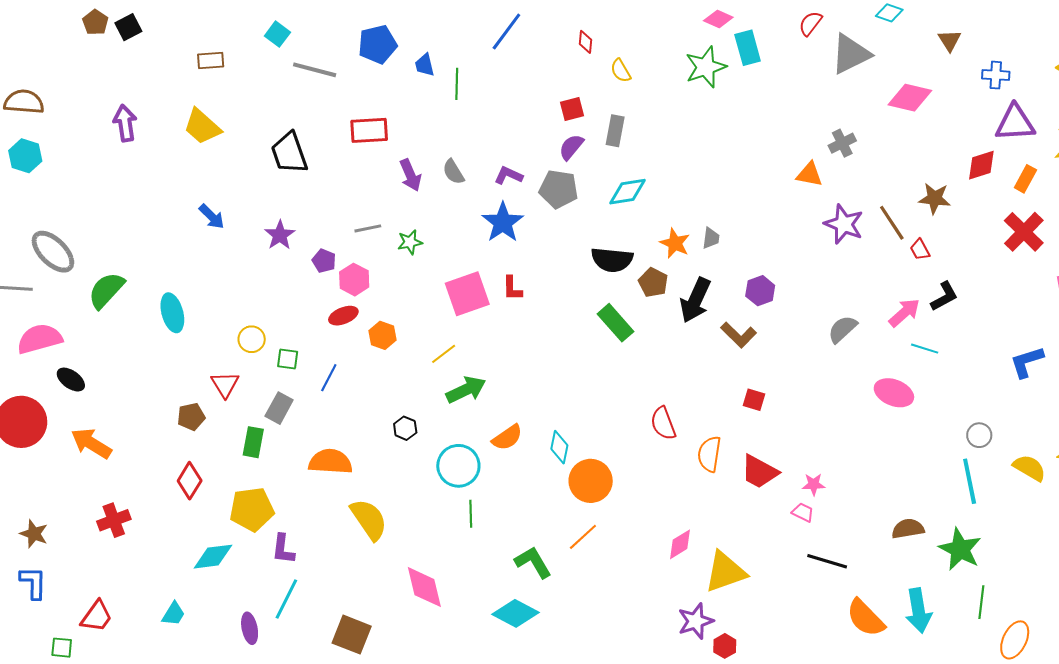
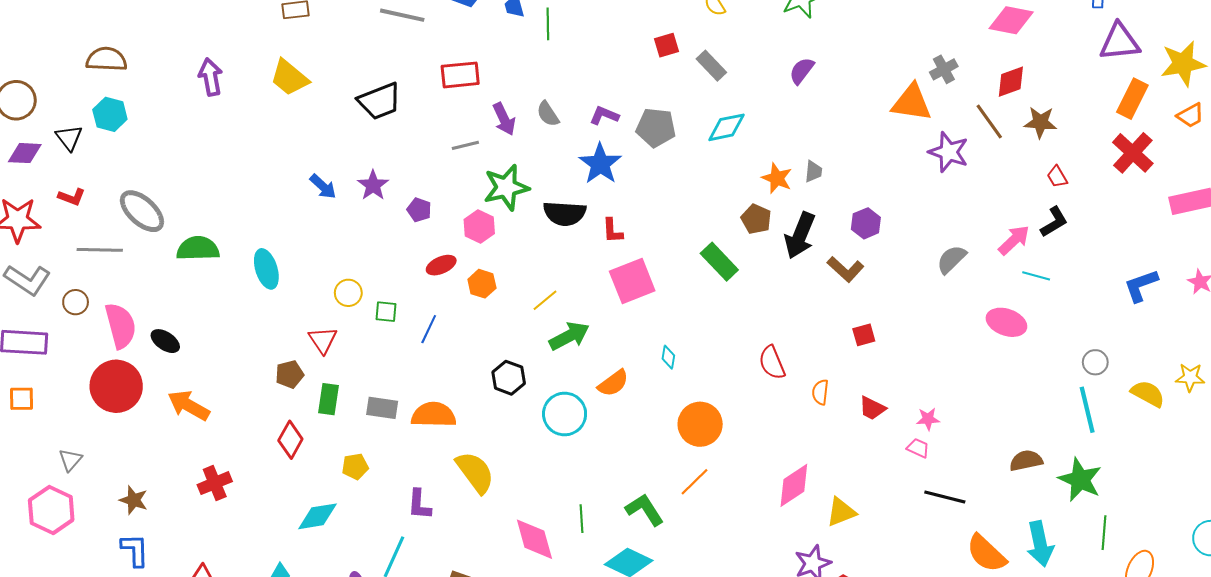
gray rectangle: (615, 131) -> (711, 66), turned -52
purple semicircle: (571, 147) -> (802, 71), moved
black trapezoid: (289, 153) -> (379, 101), turned -90
red diamond: (981, 165) -> (1011, 82), moved
orange triangle: (809, 174) -> (912, 103), size x1.5
orange rectangle: (1025, 179) -> (1132, 99), size x1.4
blue arrow: (212, 217) -> (323, 187), moved
brown line: (892, 223) -> (989, 122), moved
gray line: (368, 228) -> (465, 145), moved
green star: (410, 242) -> (506, 187), size x1.8
red trapezoid: (920, 250) -> (1057, 177), moved
black semicircle: (612, 260) -> (565, 213), moved
pink hexagon: (354, 280) -> (479, 227), moved
green semicircle: (106, 290) -> (198, 249), turned 48
pink square: (467, 294) -> (632, 281), moved
pink semicircle: (40, 339) -> (121, 326), moved, turned 93
red square: (754, 400) -> (864, 335), turned -30
gray rectangle: (279, 408) -> (382, 408), moved, turned 72
black hexagon: (405, 428) -> (509, 378), size x1.4
green rectangle: (253, 442) -> (329, 399), moved
cyan diamond: (559, 447) -> (668, 357), moved, size x0.7
orange semicircle: (709, 454) -> (820, 392), size x0.7
red trapezoid: (760, 472) -> (872, 408), size x0.7
yellow pentagon: (252, 509) -> (355, 466), size x0.6
green line: (471, 514) -> (582, 519), moved
pink diamond: (680, 544) -> (794, 485), size x1.4
purple L-shape: (283, 549) -> (419, 504), moved
yellow triangle: (725, 572) -> (841, 512), size x0.7

